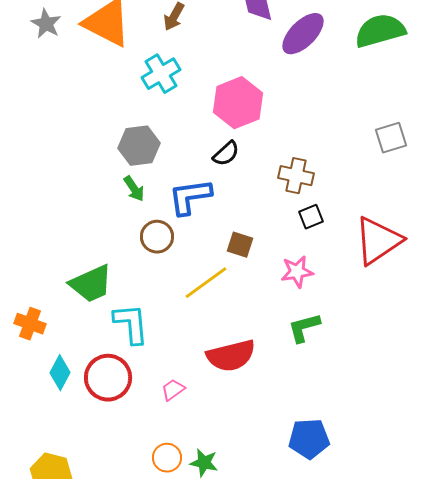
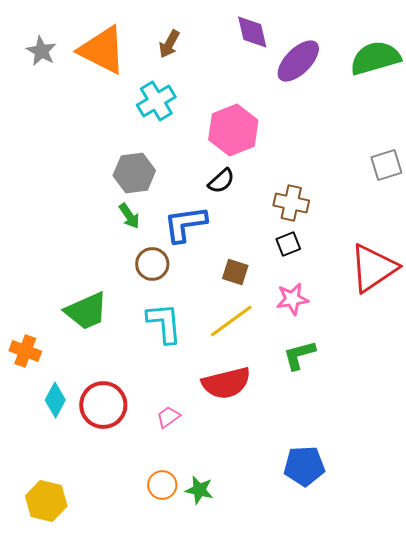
black square: (311, 217) -> (288, 244), moved
yellow line: (206, 283) -> (231, 321), moved
cyan L-shape: (131, 324) -> (164, 323), moved

